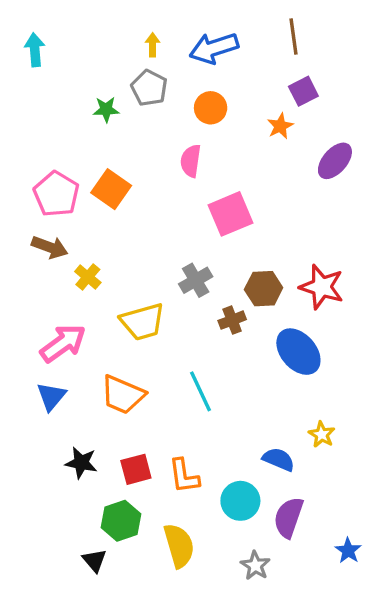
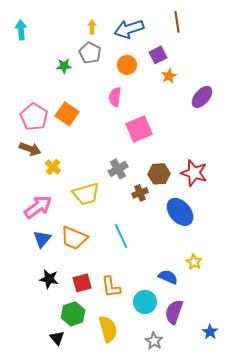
purple square: (303, 91) -> (158, 55), moved
blue triangle: (51, 396) -> (42, 239), moved

